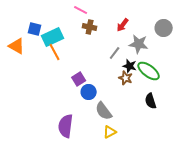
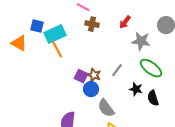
gray line: (115, 53) -> (117, 70), moved
black star: (130, 66) -> (136, 89), moved
brown star: (126, 78) -> (94, 75), moved
purple square: (79, 79) -> (81, 76), turned -32

